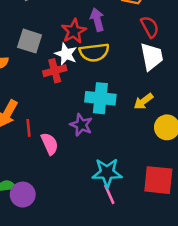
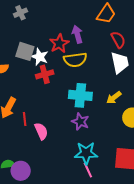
white star: (66, 54) -> (40, 57), moved
purple star: (81, 125) -> (80, 122), moved

